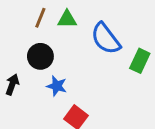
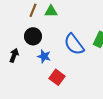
blue semicircle: (106, 39) -> (74, 44), moved

